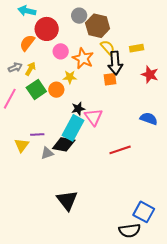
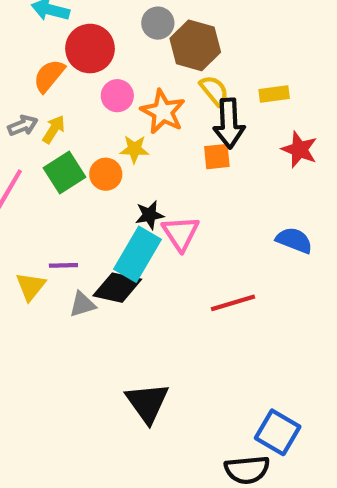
black triangle: (67, 200) -> (147, 403), moved

